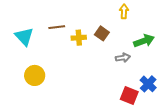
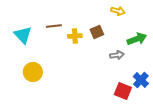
yellow arrow: (124, 11) -> (118, 11), turned 104
brown square: (102, 33) -> (97, 32), turned 32

